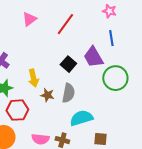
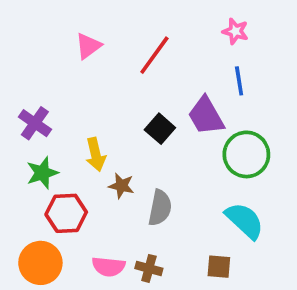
gray semicircle: (68, 93) -> (160, 208), moved
cyan semicircle: (81, 118) -> (245, 221), moved, turned 60

